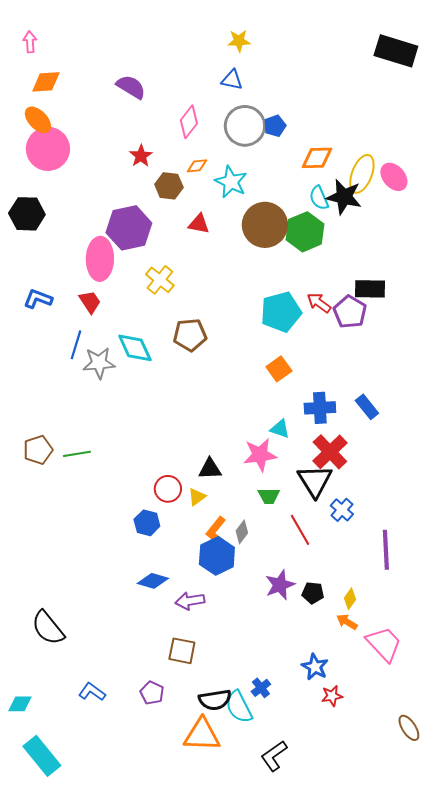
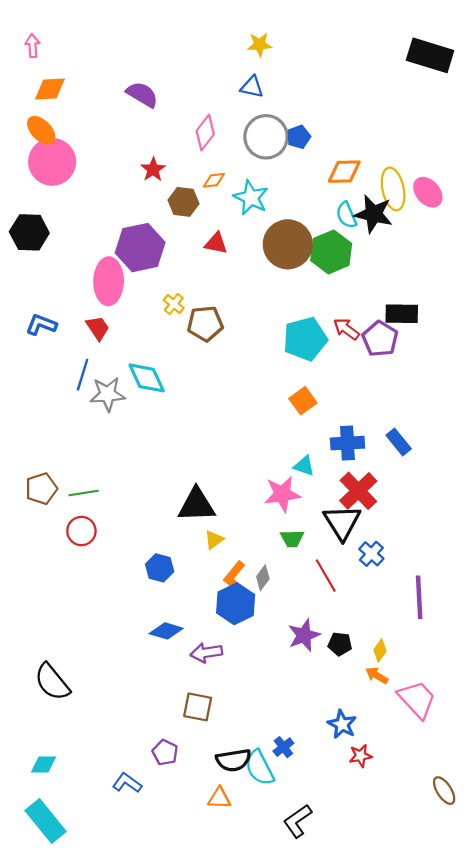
yellow ellipse: (362, 174) -> (393, 189), turned -33
yellow cross: (160, 280) -> (174, 304), size x0.7
brown pentagon: (190, 335) -> (205, 324), moved
black triangle: (210, 469) -> (197, 505), moved, size x1.5
red circle: (168, 489) -> (81, 531), moved
blue L-shape: (92, 692) -> (127, 783), moved
cyan diamond: (20, 704) -> (43, 764), moved
orange triangle: (202, 735) -> (219, 798), size x0.6

